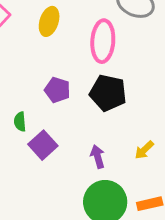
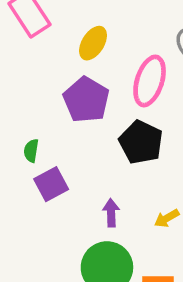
purple pentagon: (57, 90) -> (86, 100), moved, size x1.5

